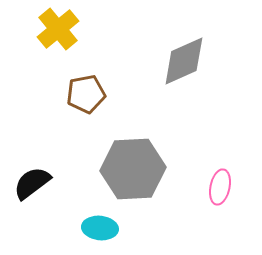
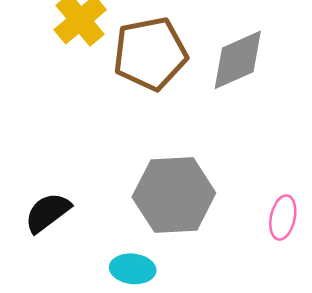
brown pentagon: (86, 94) -> (150, 54), moved, size x1.5

